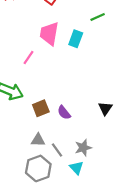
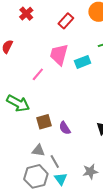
cyan rectangle: (76, 39) -> (83, 62), turned 42
gray star: (83, 148) -> (90, 172), moved
cyan triangle: (77, 168) -> (61, 179), moved

